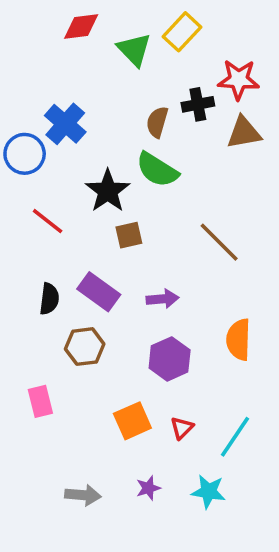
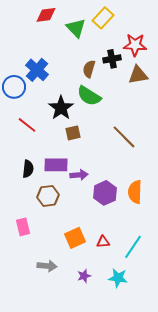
purple rectangle: (99, 292) -> (56, 165), turned -35
purple arrow: (162, 299) -> (79, 175), moved
purple hexagon: (170, 359) -> (105, 193), moved
red triangle: (182, 428) -> (103, 242), turned 40
gray arrow: (83, 495) -> (47, 266), moved

